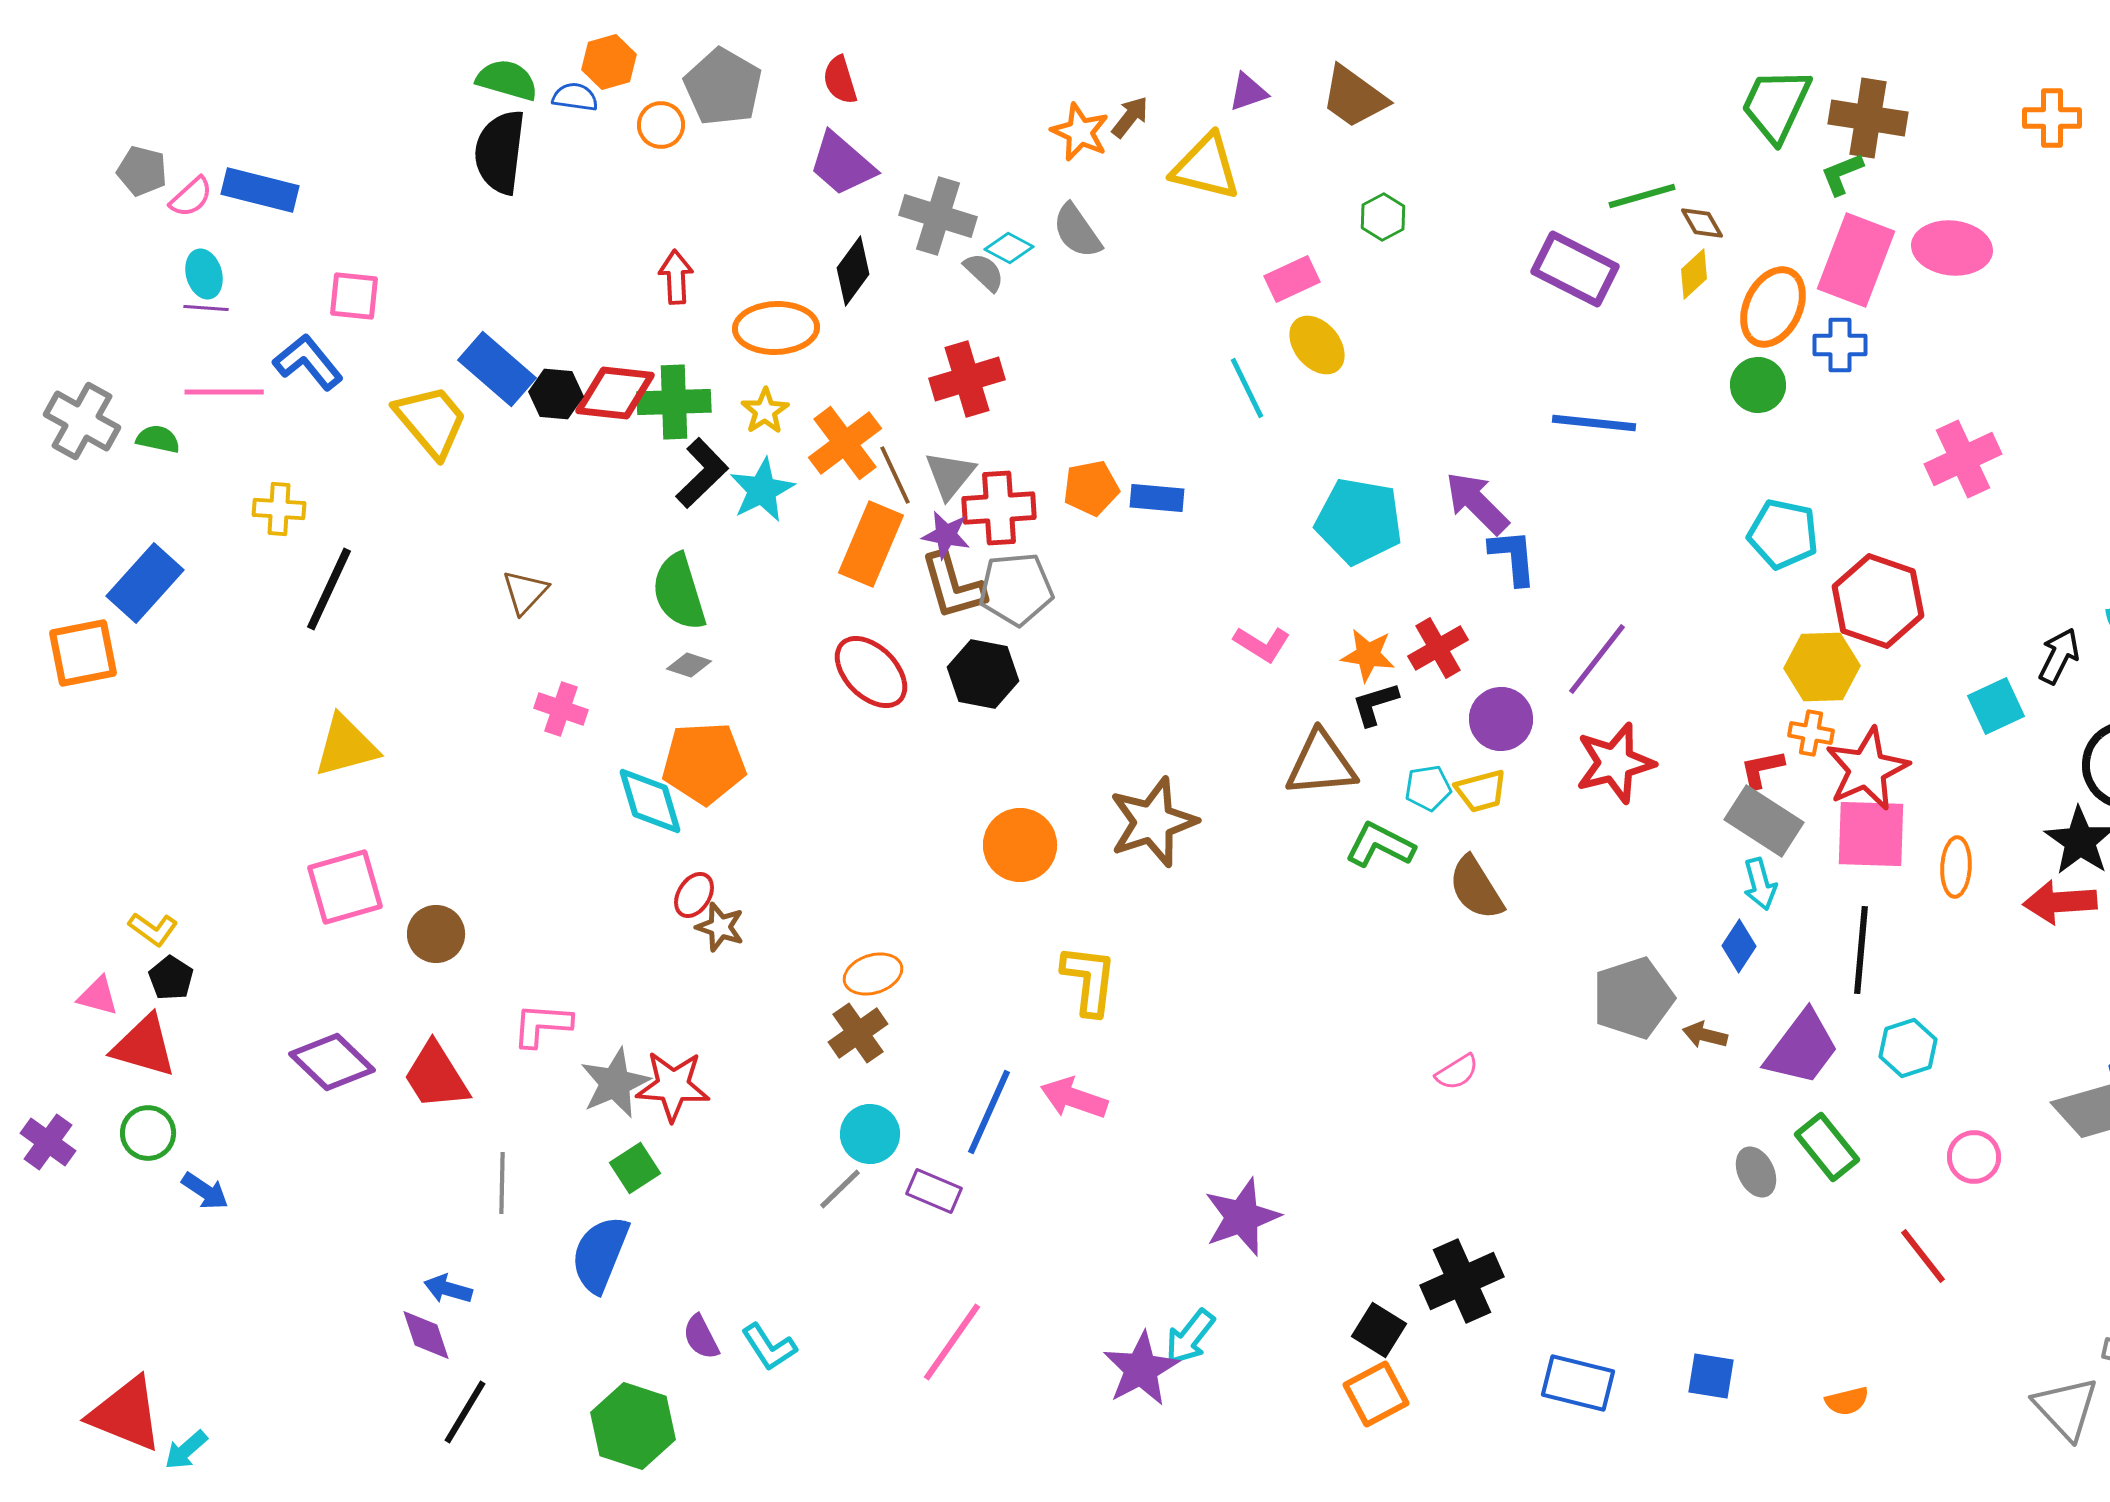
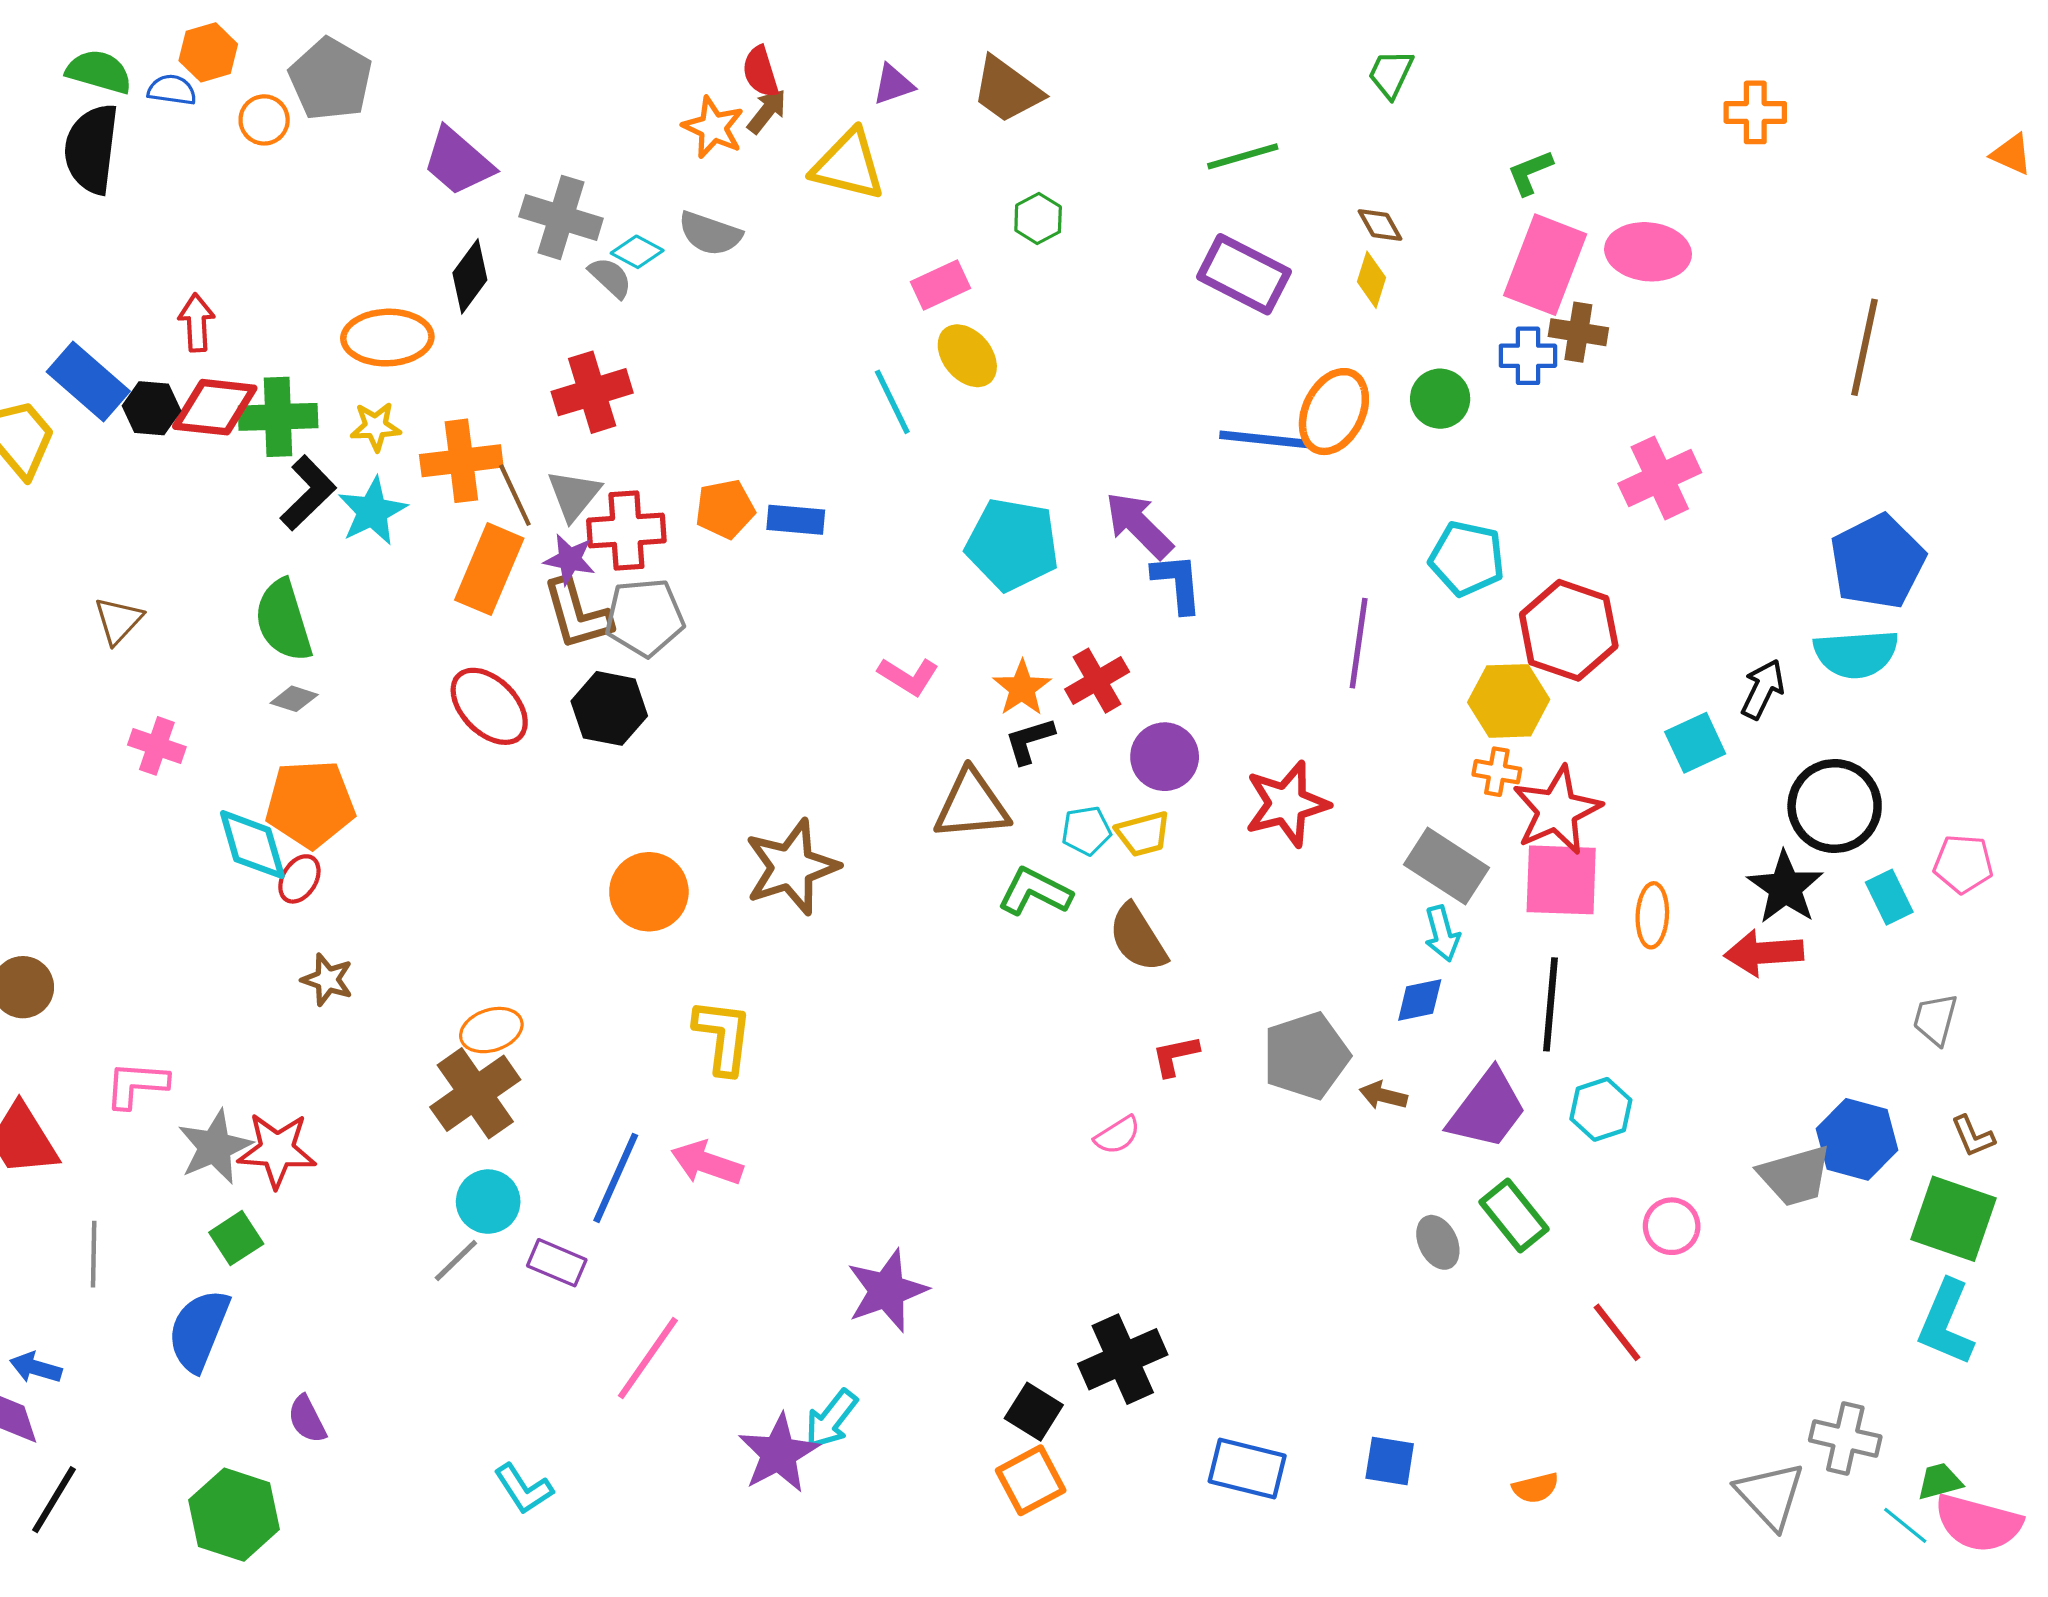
red semicircle: (840, 80) -> (760, 72), moved
green trapezoid: (1776, 105) -> (1391, 74), moved, size x0.6
brown cross: (1868, 118) -> (1578, 332), moved, size x0.7
green line: (1642, 196) -> (1243, 156), moved
gray semicircle: (1077, 231) -> (710, 234), turned -36
yellow diamond: (1694, 274) -> (1371, 280), turned -30
red arrow: (676, 277) -> (197, 323), moved
orange ellipse: (1773, 307) -> (1334, 412), moved
yellow star: (765, 411) -> (376, 427), turned 30
orange cross: (845, 443) -> (461, 461), turned 30
orange star: (1368, 655) -> (1022, 688), turned 30
purple line: (1597, 659) -> (1359, 643), moved, turned -30
red L-shape: (1762, 769) -> (1175, 1056), moved
red ellipse: (694, 895) -> (299, 879), moved
blue diamond: (1739, 946) -> (1420, 1000), turned 45
brown cross: (858, 1033) -> (475, 1093), size x1.4
pink line: (952, 1342) -> (648, 1358), moved
cyan L-shape: (769, 1347) -> (524, 1489), moved

